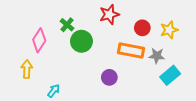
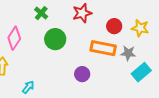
green cross: (67, 25) -> (41, 13), moved
yellow star: (169, 30) -> (140, 28), turned 30

